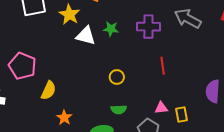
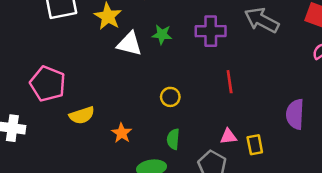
yellow semicircle: (49, 90) -> (82, 115), turned 48
green semicircle: (119, 110) -> (173, 139), turned 98
orange star: (64, 118) -> (122, 133), moved

